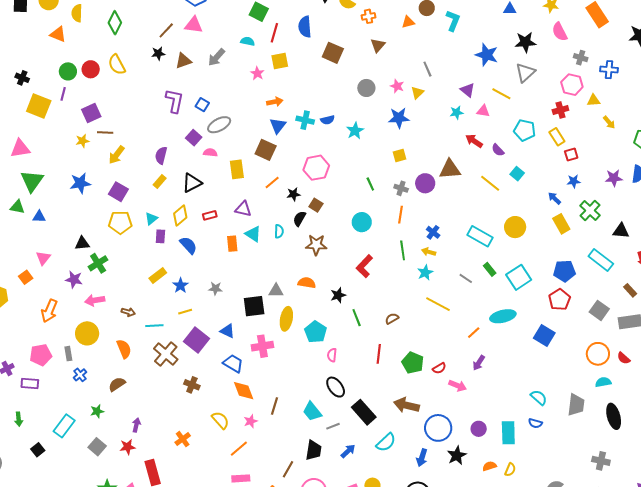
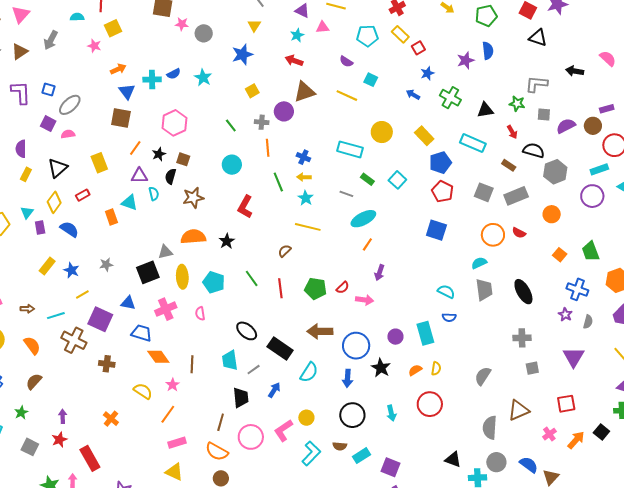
pink triangle: (194, 25) -> (21, 14), turned -42
pink star: (397, 86) -> (182, 24), moved
red arrow: (474, 141) -> (294, 61), moved
yellow rectangle: (237, 169) -> (99, 163), moved
purple triangle: (243, 209) -> (139, 176), moved
yellow rectangle: (561, 224) -> (424, 136), moved
cyan square: (519, 277) -> (397, 180), size x0.7
orange semicircle: (307, 283) -> (193, 237), size x1.4
yellow line: (438, 304) -> (308, 227), moved
cyan ellipse: (503, 316) -> (363, 219), moved
green line: (357, 318) -> (252, 278), moved
pink semicircle: (332, 355) -> (200, 313), moved
cyan semicircle: (603, 382) -> (479, 263), moved
cyan trapezoid: (312, 411) -> (230, 360), turned 45

